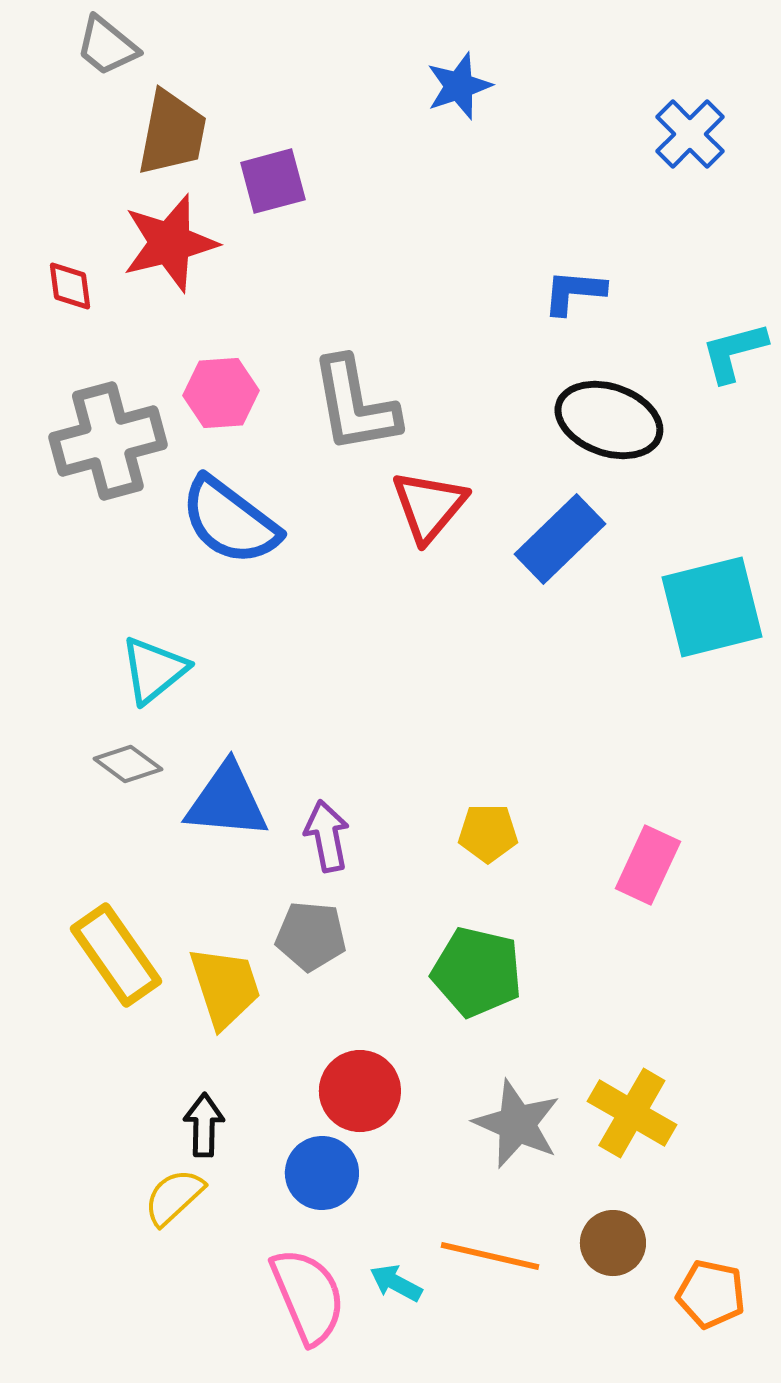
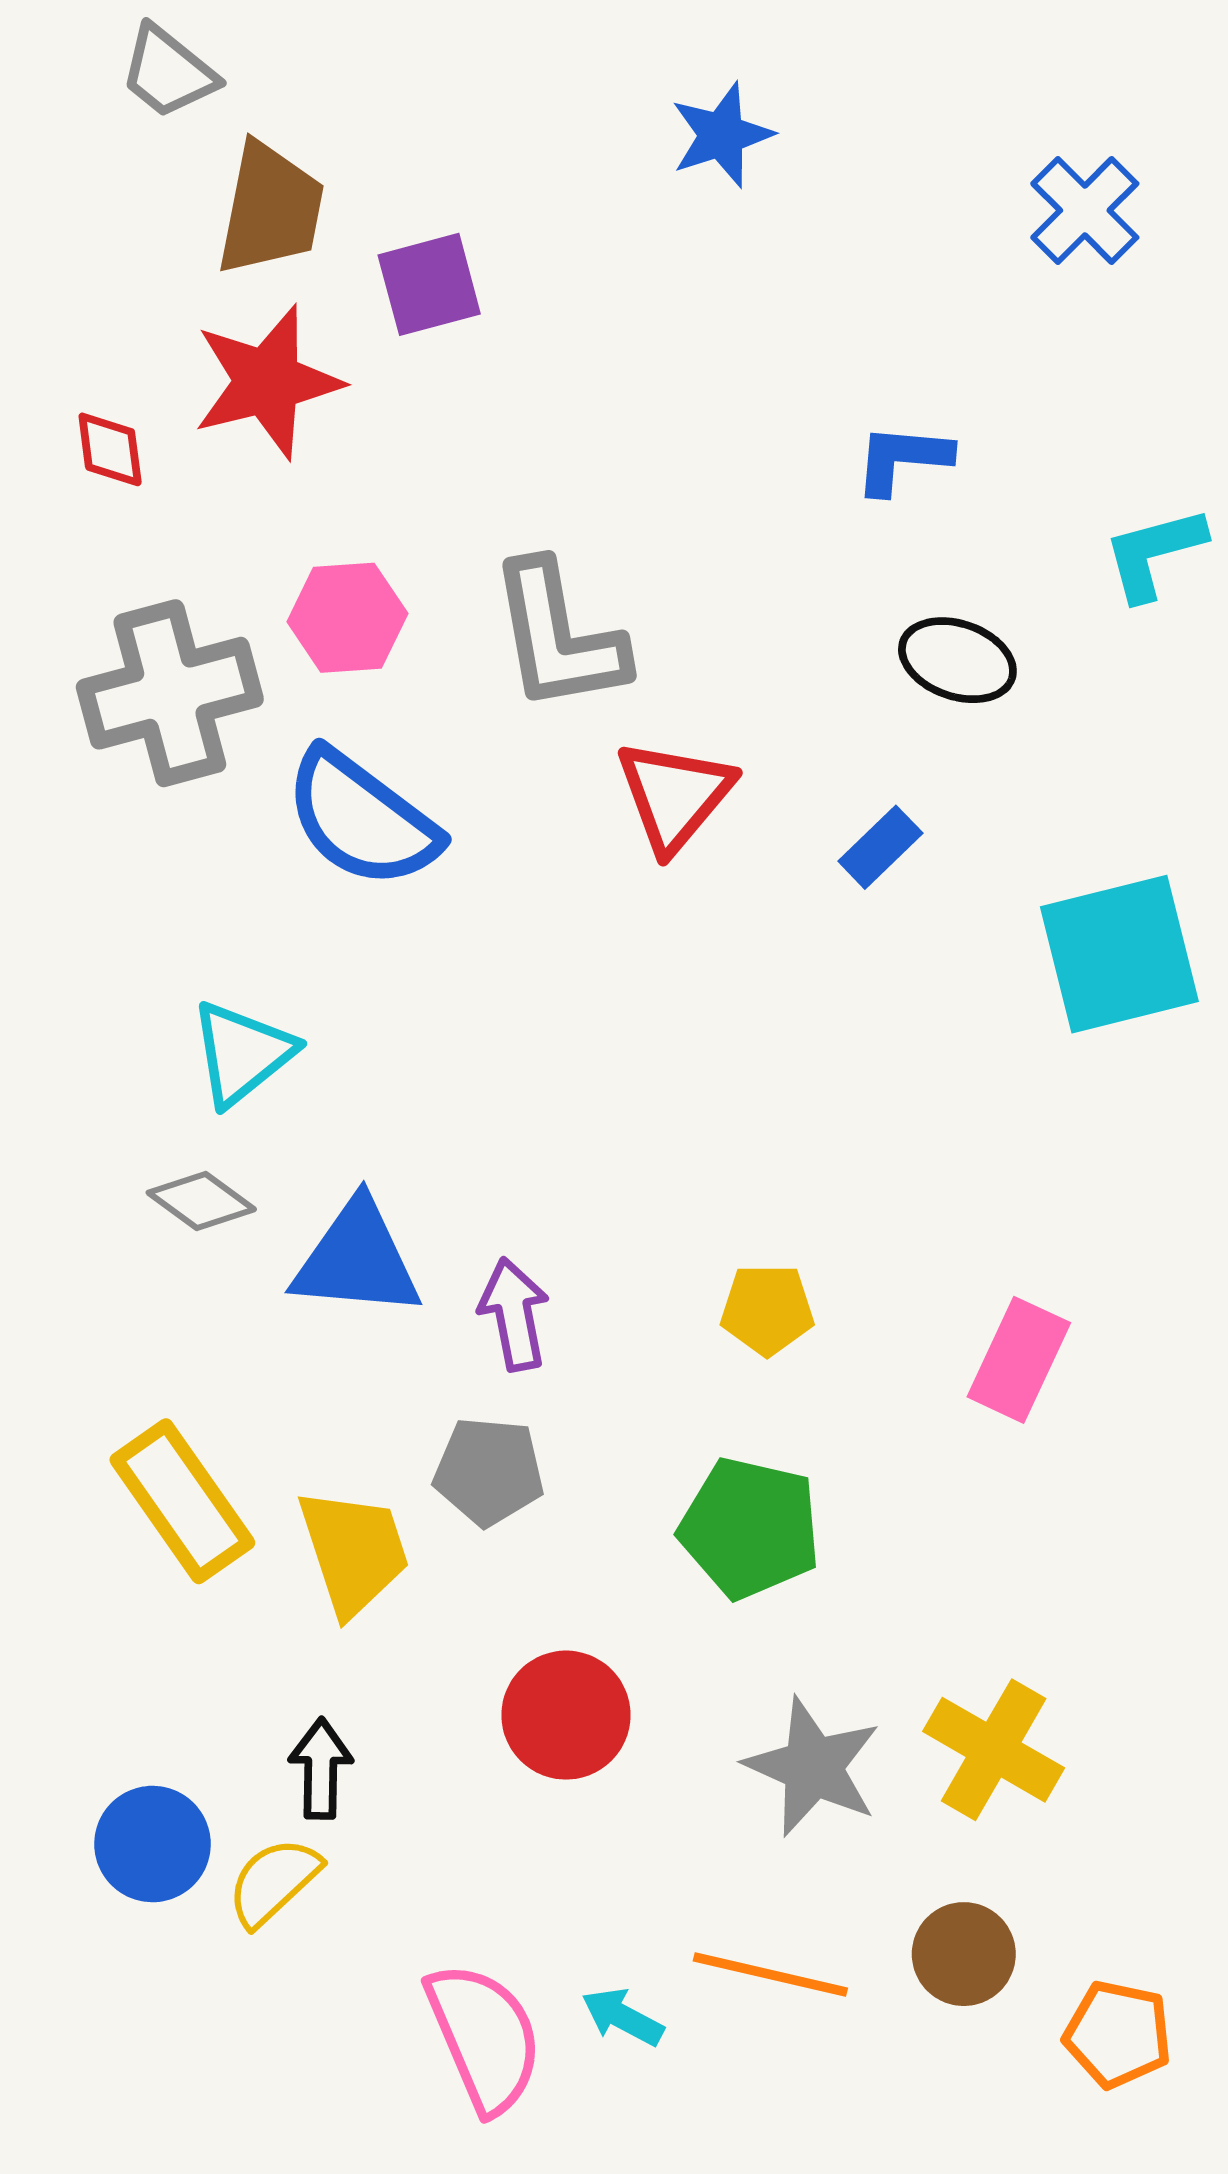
black ellipse: (609, 420) -> (957, 660), size x0.7
blue rectangle: (560, 539) -> (880, 847), size x0.6
blue circle: (322, 1173) -> (152, 1844), moved

